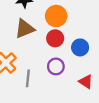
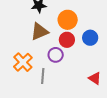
blue circle: (80, 47) -> (90, 38), moved
purple circle: (56, 66) -> (56, 55), moved

